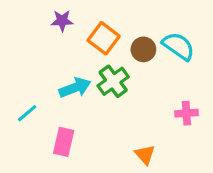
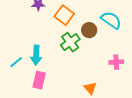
brown circle: (143, 49) -> (89, 30), moved
cyan arrow: (75, 88) -> (36, 55), moved, turned 114

